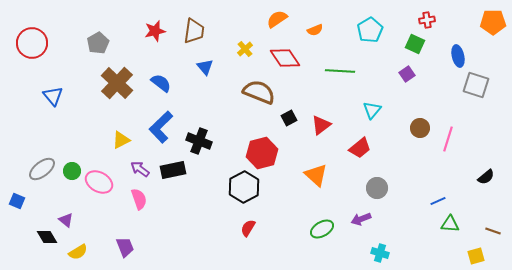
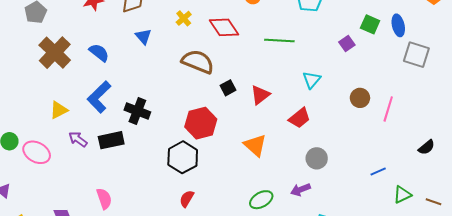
green square: (415, 44) -> (370, 24), moved
pink semicircle: (139, 199) -> (104, 199), moved
green triangle: (450, 224) -> (402, 195), moved, turned -30

